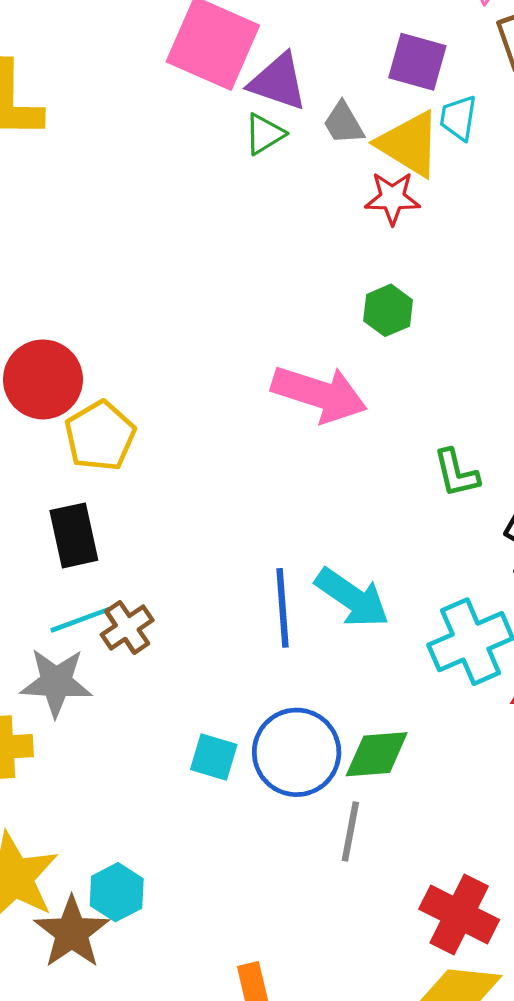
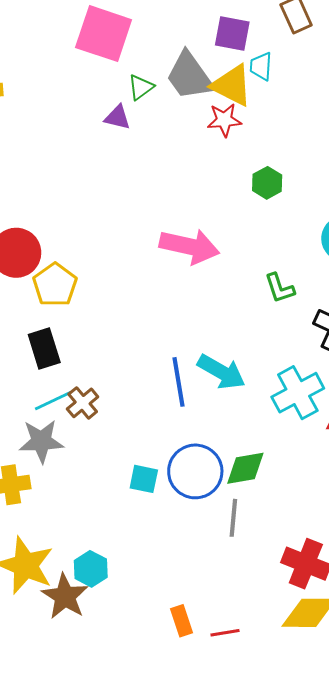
purple triangle: (278, 82) -> (117, 117), moved, size x0.7
gray trapezoid: (344, 123) -> (190, 76), size x1.8
green hexagon: (388, 310) -> (267, 183), moved

